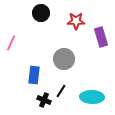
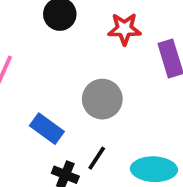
blue rectangle: (34, 75) -> (47, 129), turned -60

